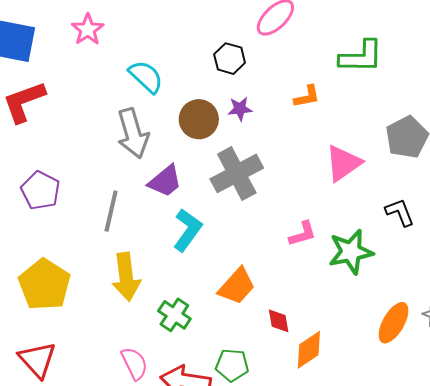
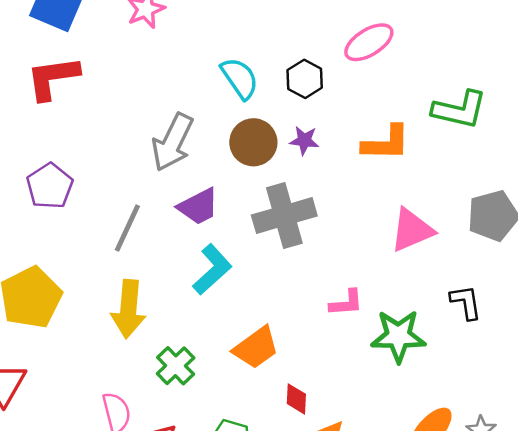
cyan semicircle: (146, 77) -> (240, 78), moved
orange L-shape: (307, 97) -> (386, 143), size x1.5
gray arrow: (133, 133) -> (173, 142), turned 30

